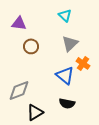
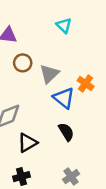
gray triangle: (70, 43) -> (49, 74), moved
black semicircle: (67, 103) -> (66, 132), turned -133

